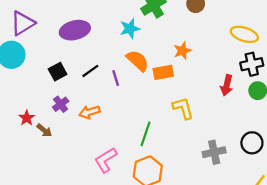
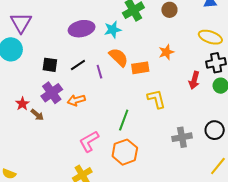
purple triangle: (23, 23) -> (21, 23), turned -30
purple ellipse: (75, 30) -> (82, 29), moved
orange star: (182, 51) -> (166, 52), moved
black square: (58, 72) -> (50, 65), turned 35
purple cross: (61, 104) -> (52, 93), size x1.5

